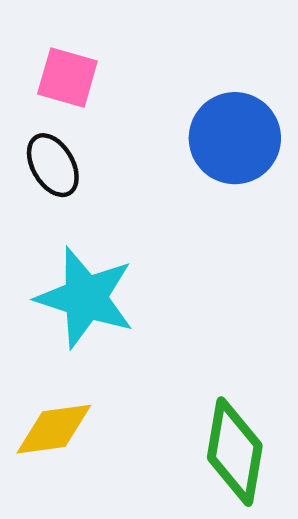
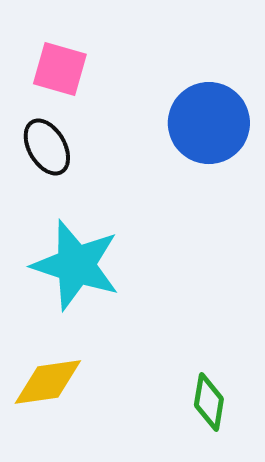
green diamond: (235, 452) -> (209, 402), size x0.6

